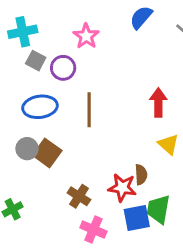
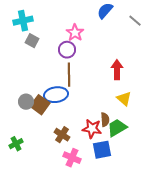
pink star: (86, 36) -> (75, 33), moved
purple circle: (63, 68) -> (67, 50), moved
blue ellipse: (40, 107) -> (56, 95), moved
green trapezoid: (158, 209) -> (117, 128), moved, turned 50

